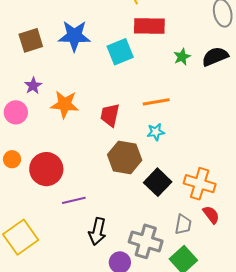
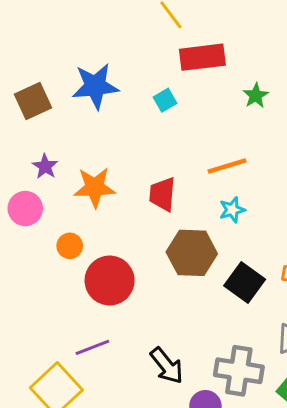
cyan square: (120, 52) -> (165, 100), size x0.6
orange circle: (12, 159) -> (70, 246), moved
red circle: (46, 169) -> (110, 281), moved
purple line: (74, 200) -> (92, 347), moved
black arrow: (97, 231) -> (167, 366), turned -44

